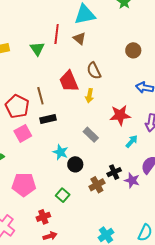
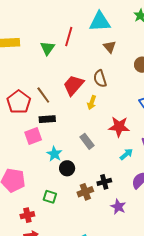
brown triangle: (79, 38) -> (110, 47), moved
red trapezoid: (69, 81) -> (73, 85), turned 55
brown line: (40, 96) -> (43, 95), turned -30
pink square: (23, 133) -> (33, 136), moved
purple star: (132, 180) -> (118, 207), moved
green square: (63, 195) -> (50, 197), turned -32

